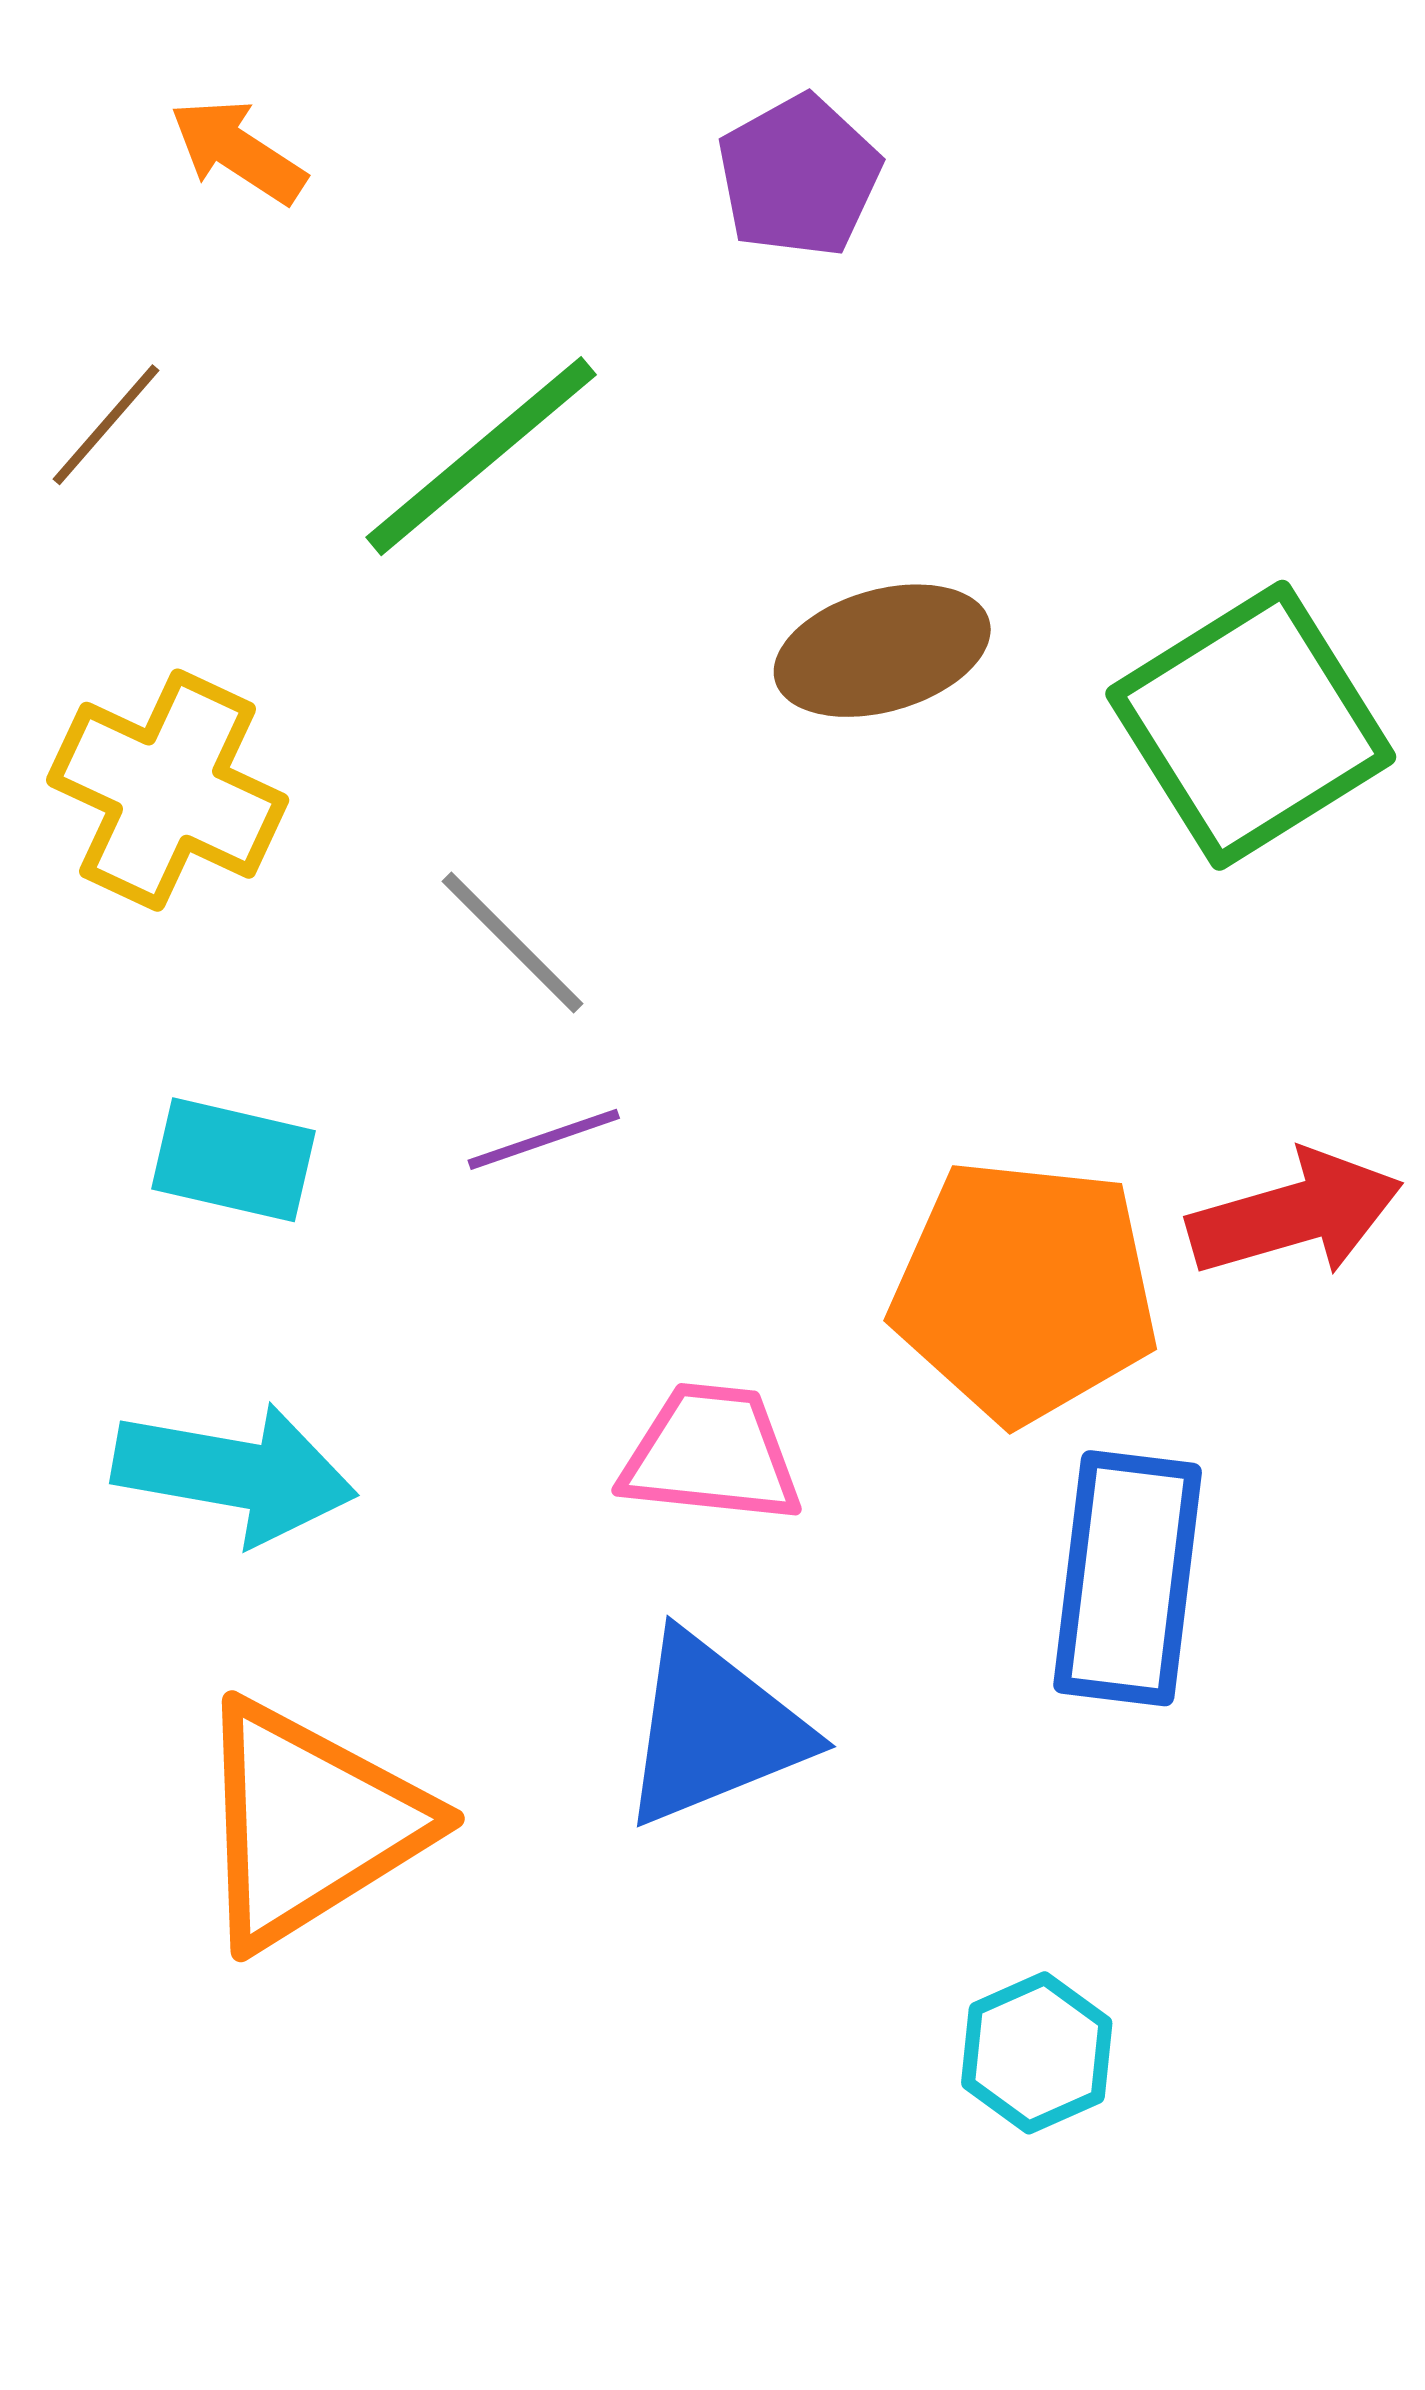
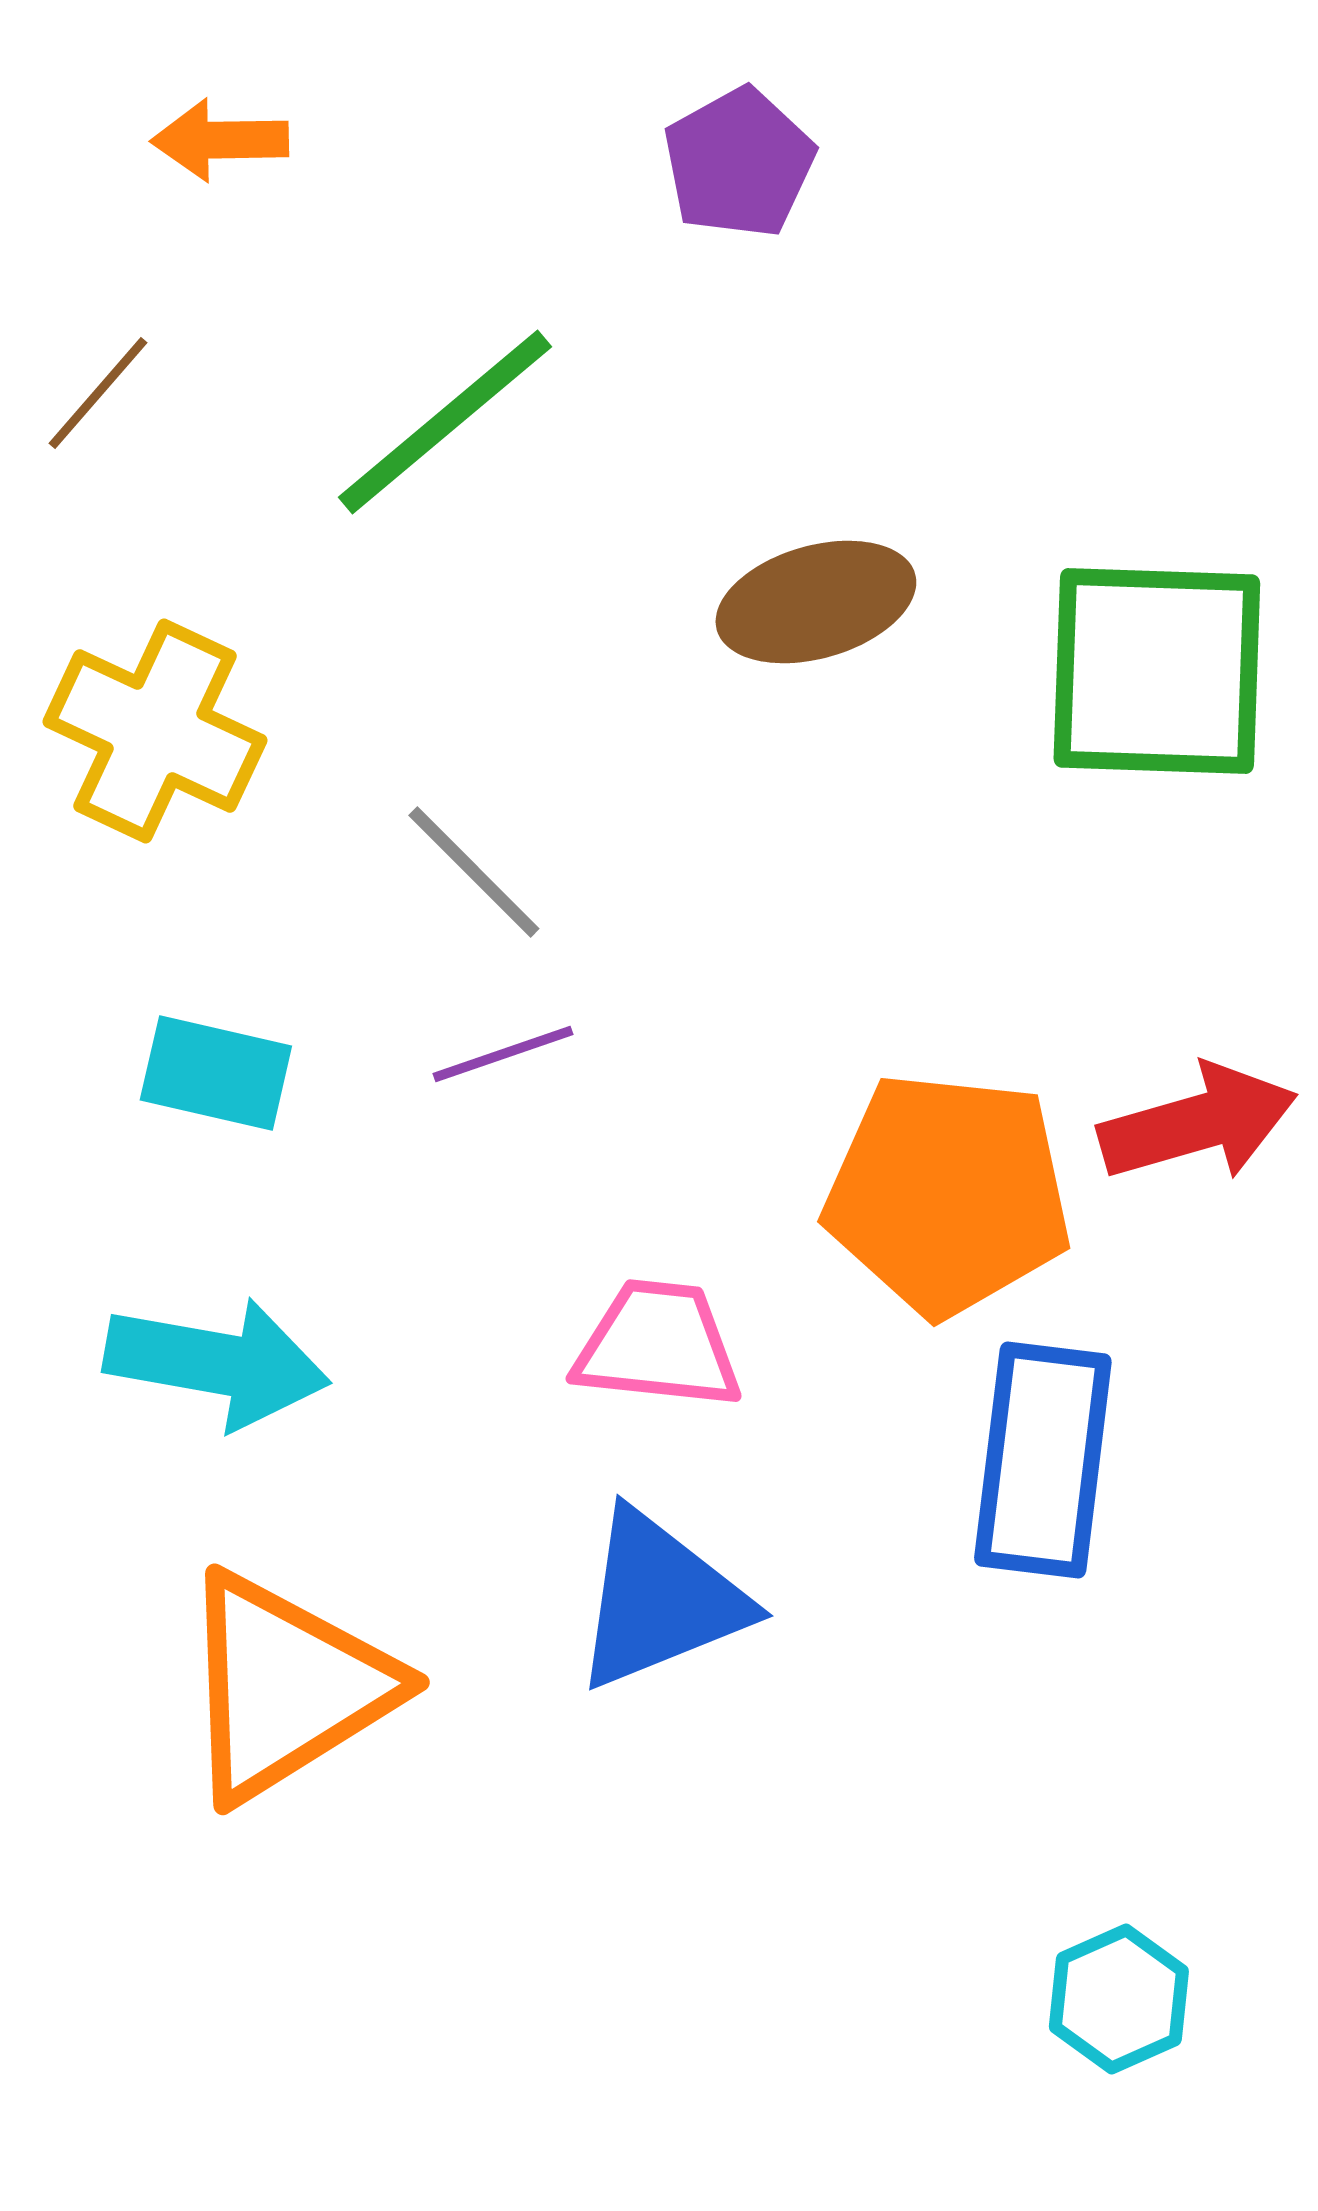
orange arrow: (238, 151) -> (220, 140), turned -34
green square: (1251, 725) -> (1157, 671), turned 34
cyan hexagon: (1037, 2053) -> (1119, 1999), moved

